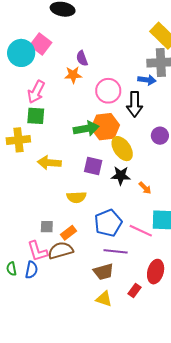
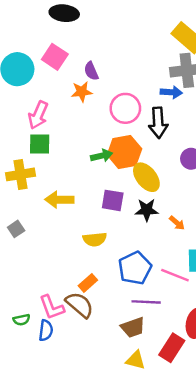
pink square: (41, 44) -> (55, 57), moved
green arrow: (86, 129) -> (101, 156), size x0.7
gray square: (47, 227) -> (16, 229), moved, turned -32
brown semicircle: (61, 250) -> (80, 305), turned 60
green semicircle: (11, 269) -> (22, 320), moved, turned -88
red rectangle: (134, 290) -> (172, 348), size x1.6

